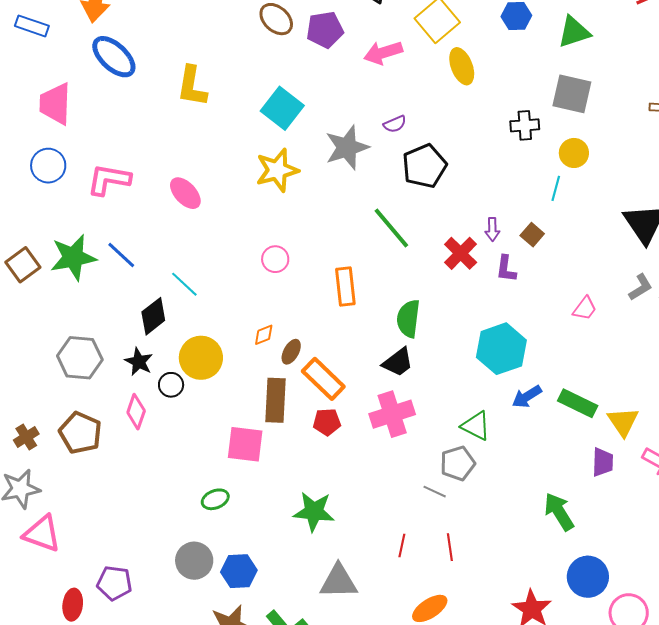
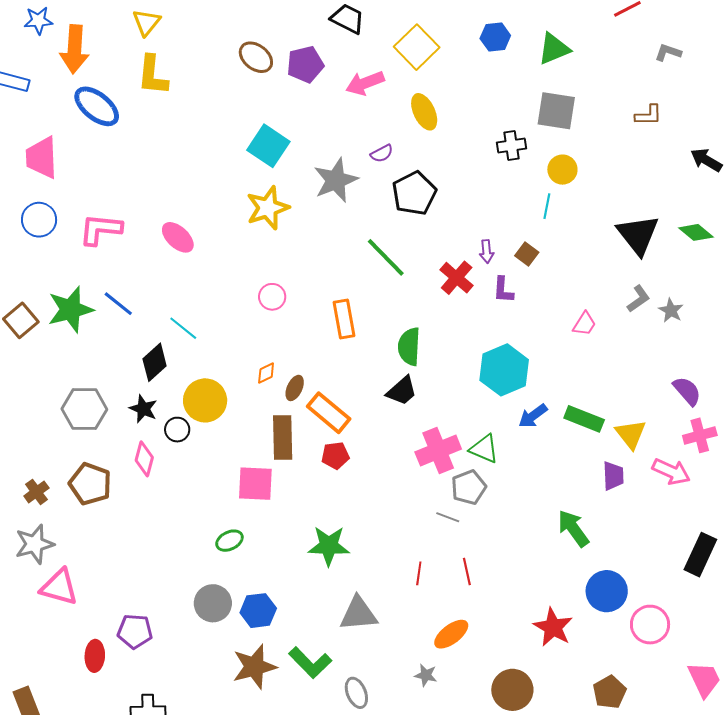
yellow ellipse: (462, 66) -> (424, 112), moved
yellow L-shape: (192, 86) -> (153, 75), moved
pink cross: (392, 414) -> (438, 451), moved

